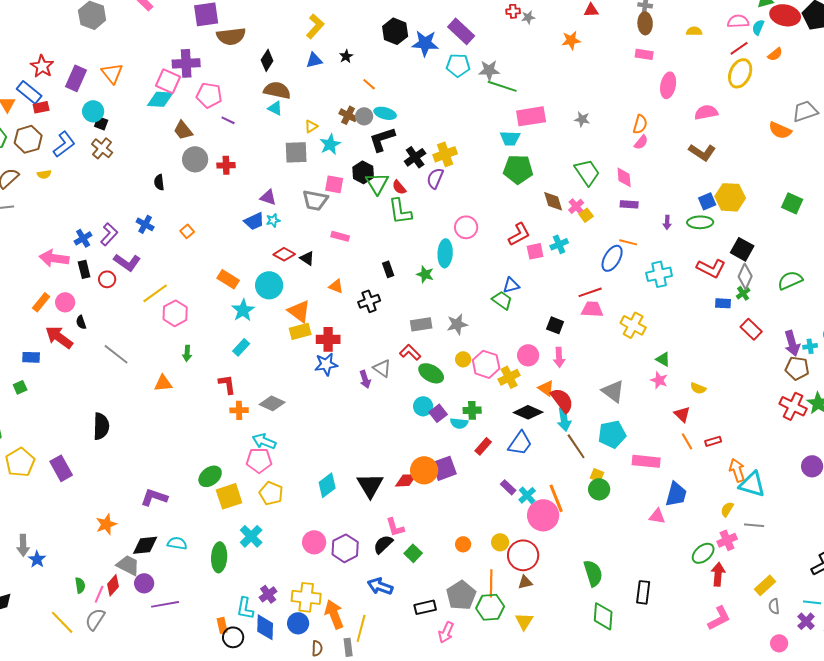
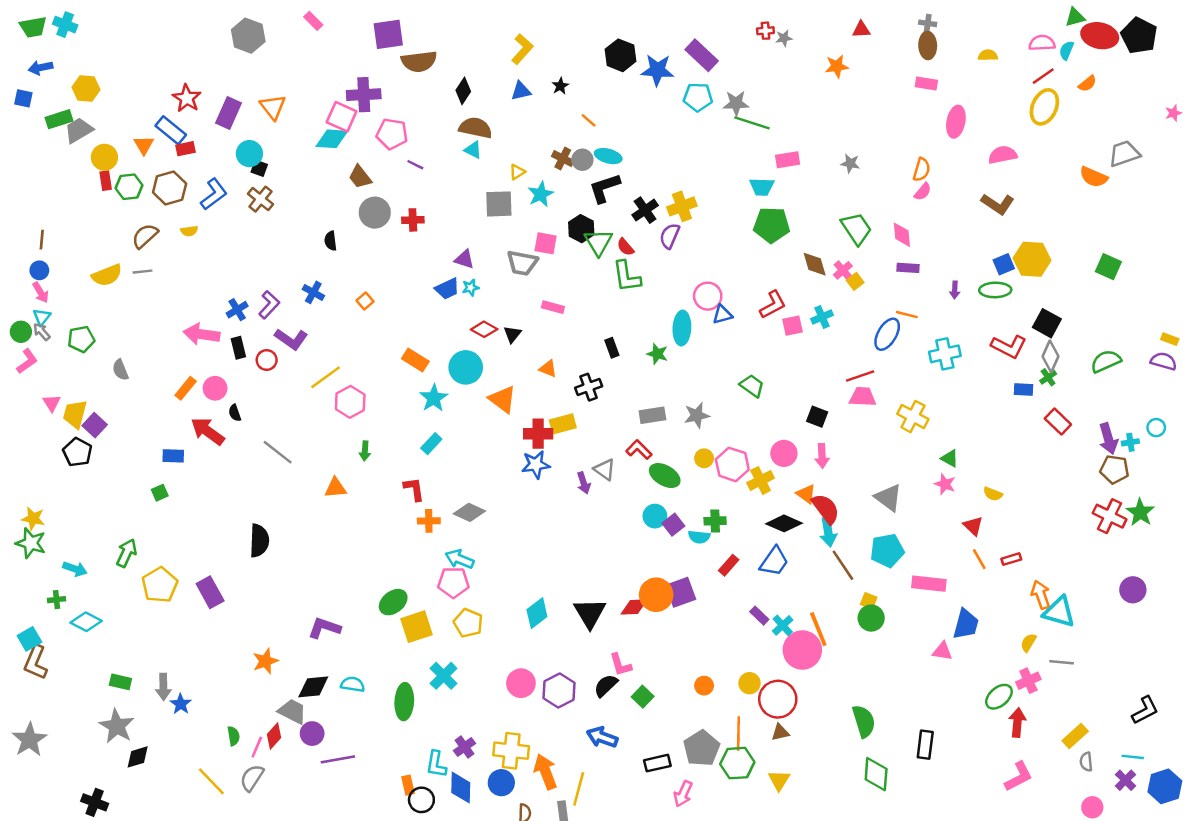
pink rectangle: (531, 116) -> (788, 160), size x0.7
black triangle: (307, 258) -> (512, 334), turned 35
blue triangle: (511, 285) -> (722, 315), moved
yellow rectangle: (300, 331) -> (563, 424), moved

